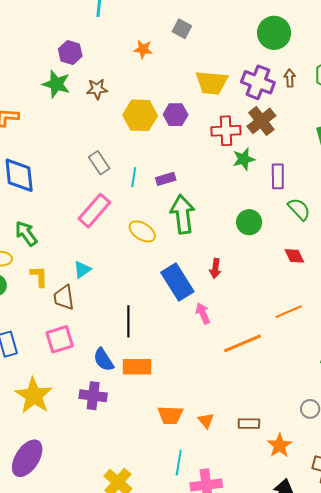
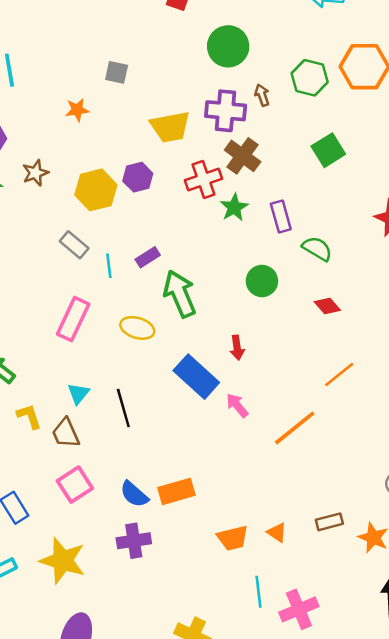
gray rectangle: (99, 163) -> (74, 245), moved
black line: (128, 321) -> (123, 408), moved

